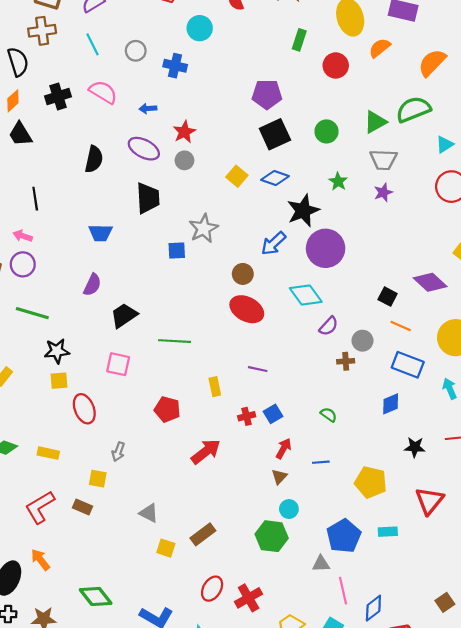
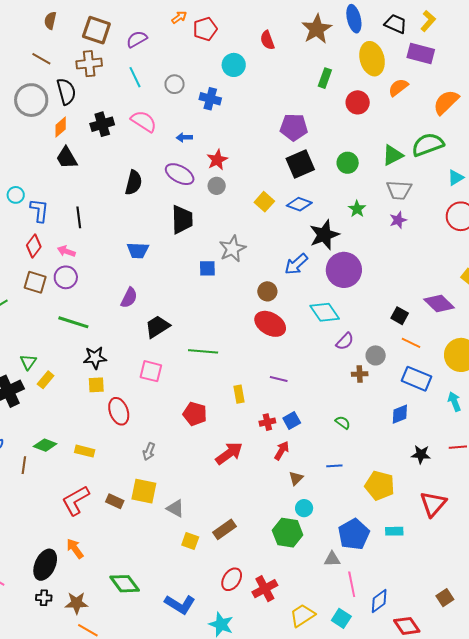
red arrow: (284, 449) -> (282, 451), moved
yellow square: (98, 479) -> (144, 491), moved, size x1.5

